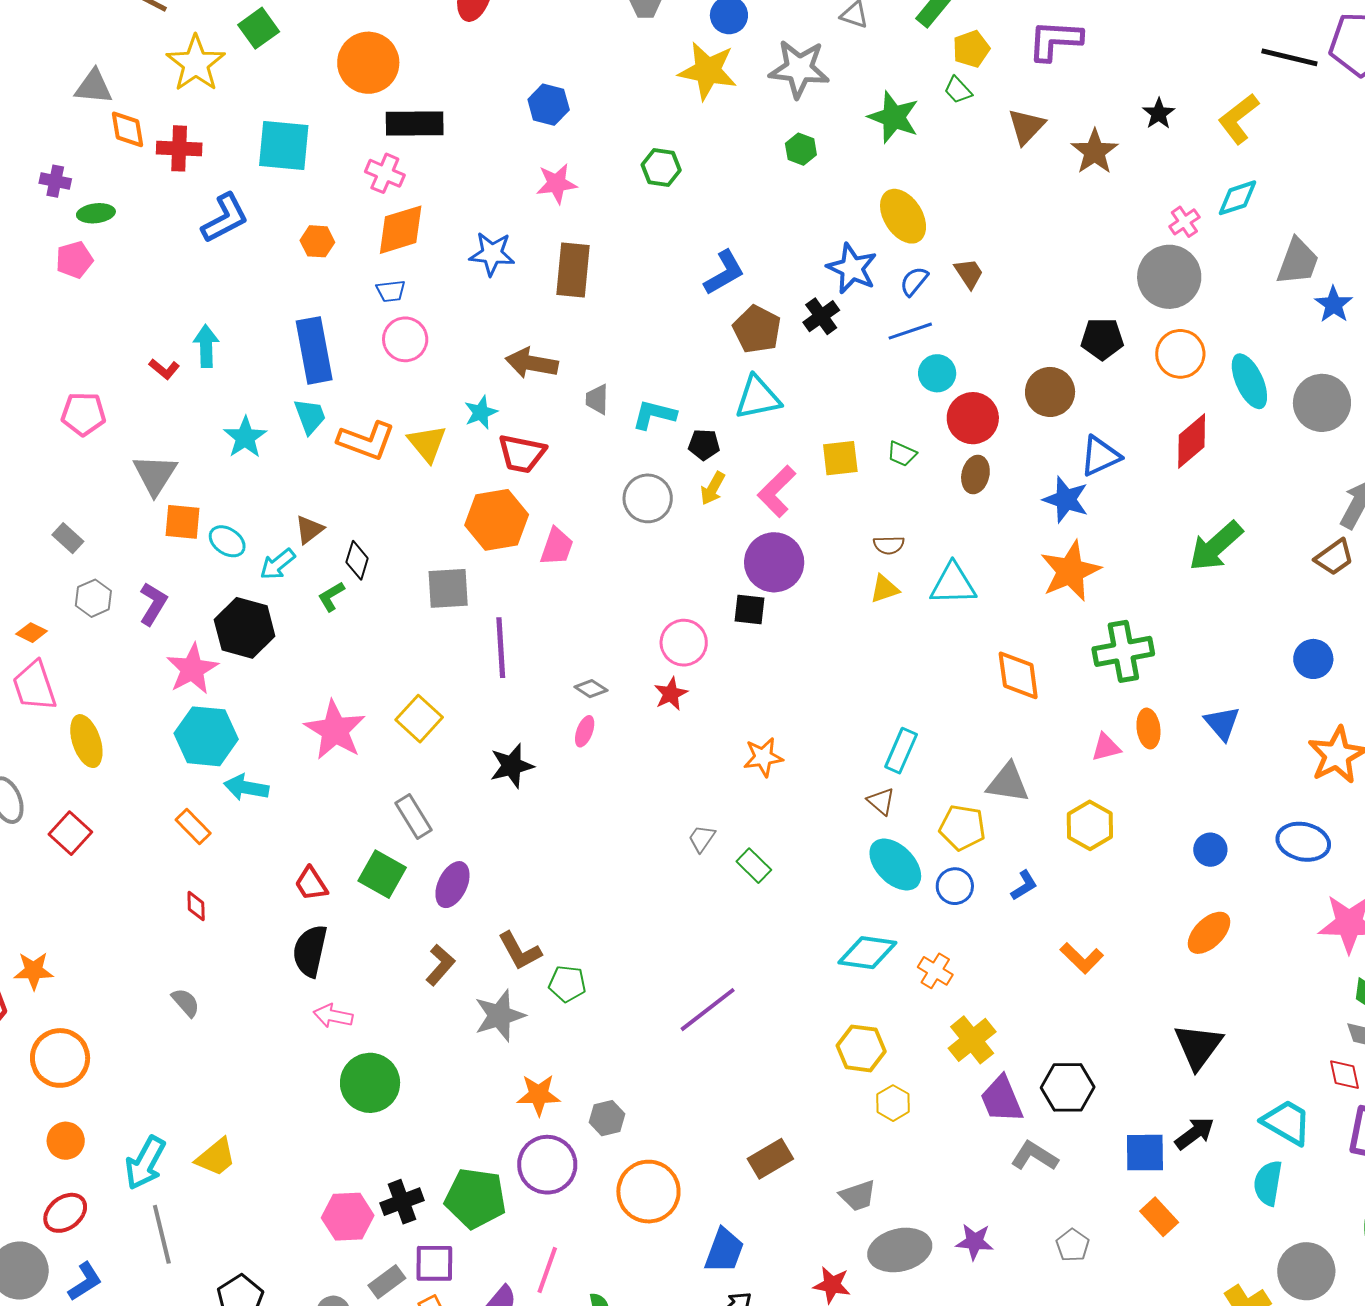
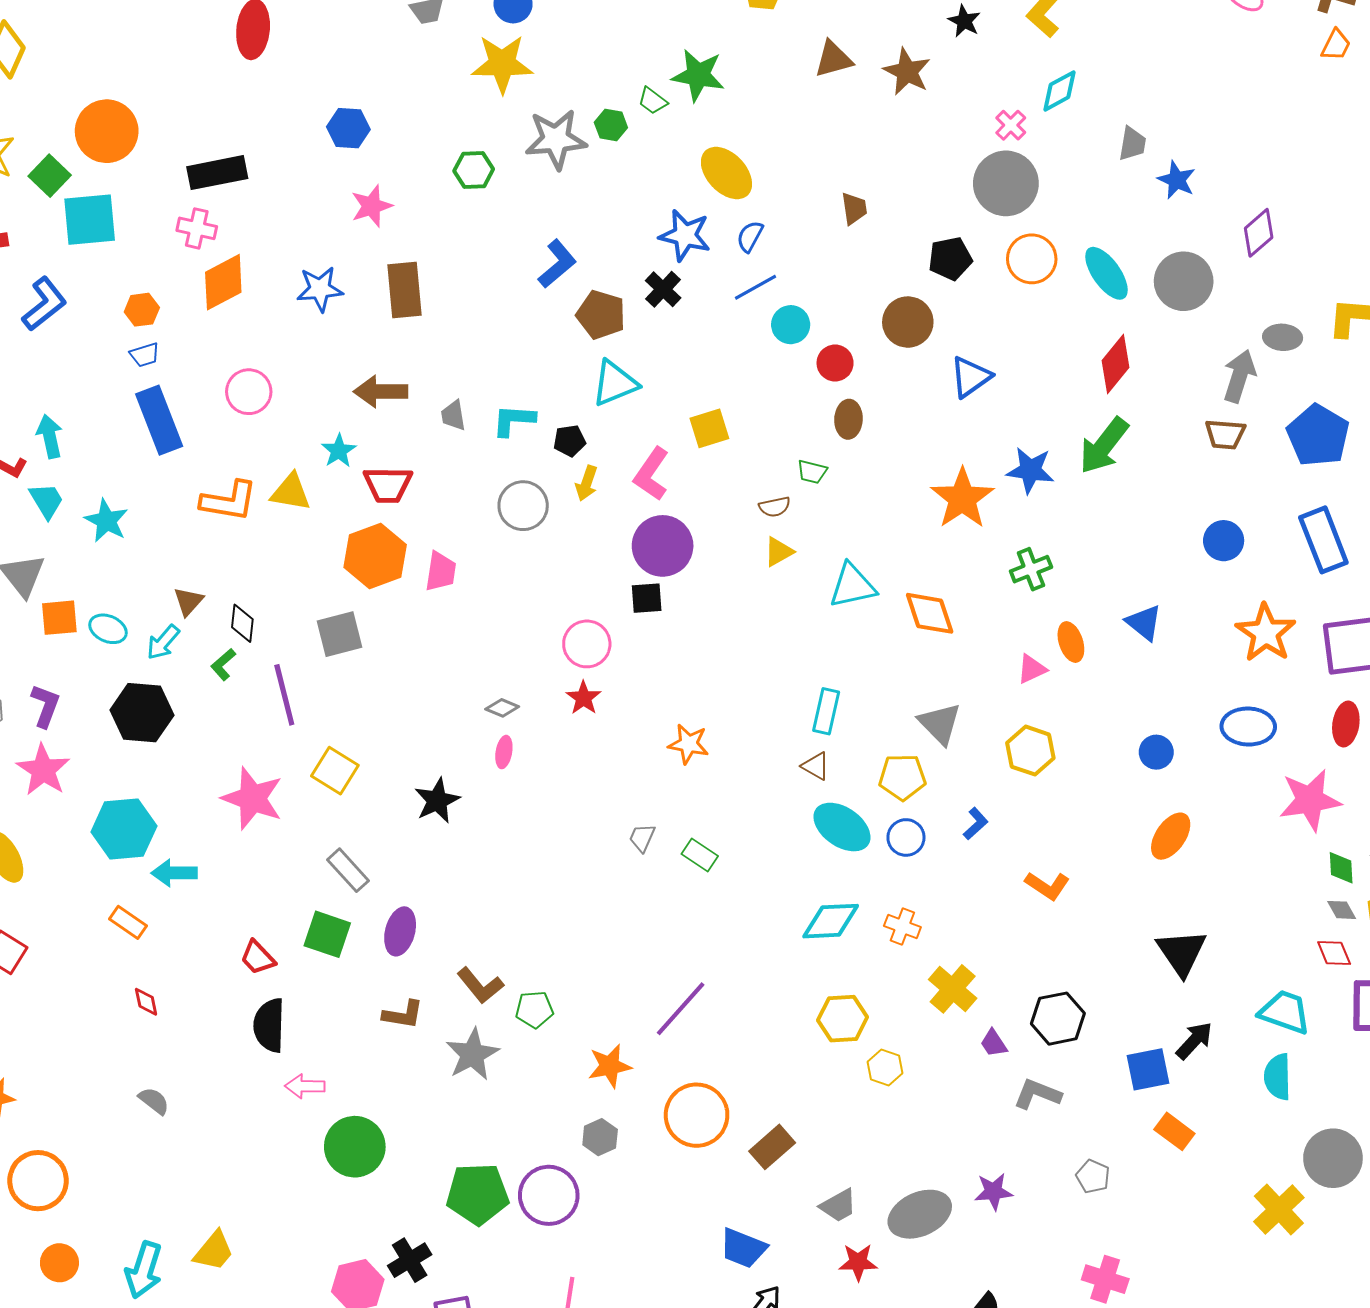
green square: (259, 28) -> (50, 176), moved
orange circle: (368, 63) -> (107, 131), moved
gray star: (799, 69) -> (556, 139), moved
green trapezoid: (958, 90) -> (653, 101), moved
brown triangle: (1026, 126) -> (833, 59), turned 42
gray trapezoid: (1298, 262) -> (1132, 144), size x0.7
brown trapezoid: (969, 273) -> (854, 208), moved, turned 36
blue trapezoid: (391, 291) -> (145, 355), moved
cyan trapezoid: (310, 416) -> (46, 501), moved
red circle: (973, 418) -> (835, 363), size x0.7
red diamond: (1192, 441) -> (1115, 364), moved
yellow triangle: (427, 443) -> (291, 492), turned -30
green trapezoid: (902, 454) -> (812, 472), moved
blue star: (1066, 500) -> (1030, 470), moved
brown trapezoid: (1334, 557) -> (1225, 434), turned 51
cyan triangle: (953, 584) -> (852, 586), moved
purple line: (501, 648) -> (284, 695), moved
green cross: (1123, 651) -> (1031, 569), size x0.7
pink star: (192, 669) -> (43, 770), moved
orange star: (763, 757) -> (689, 744), turned 30
gray triangle: (1008, 783) -> (940, 723), turned 48
brown L-shape: (440, 965) -> (403, 1015), turned 69
orange star: (539, 1095) -> (610, 1066), moved
purple trapezoid: (1002, 1099) -> (994, 1043), size x0.6
orange circle: (648, 1192) -> (697, 1115), moved
gray trapezoid: (858, 1196) -> (838, 1206), moved
green pentagon: (475, 1198) -> (477, 1194), moved
blue trapezoid: (724, 1251) -> (743, 1248), turned 102

